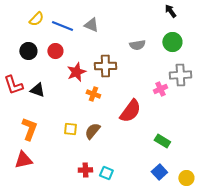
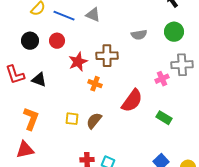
green rectangle: (162, 141) -> (164, 118), moved

